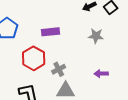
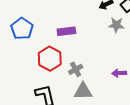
gray star: (96, 36) -> (116, 25), moved

